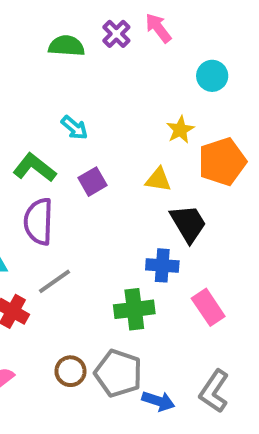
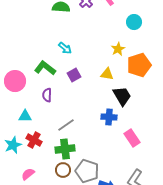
purple semicircle: (39, 222) -> (47, 95), size x0.6
gray line: (55, 281) -> (66, 125), moved
green cross: (134, 309) -> (65, 149), moved

